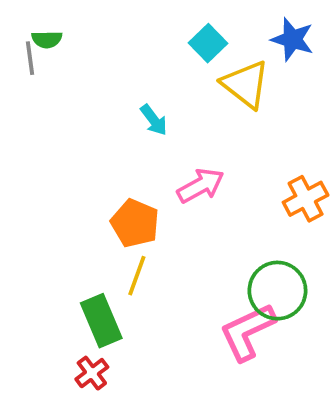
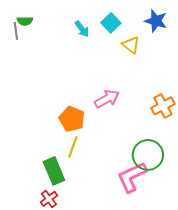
yellow triangle: (246, 84) -> (131, 45), size x0.7
cyan arrow: (154, 120) -> (82, 29), moved

